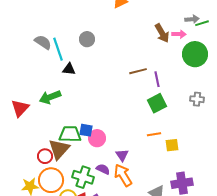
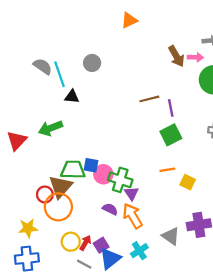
yellow square: (172, 145) -> (188, 182), turned 32
green cross: (83, 177) -> (120, 180), moved
orange circle: (51, 180) -> (58, 207), moved

